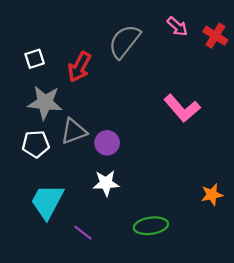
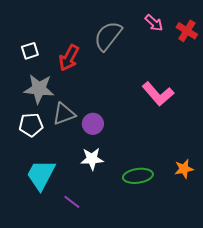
green ellipse: (151, 226) -> (138, 176), moved

